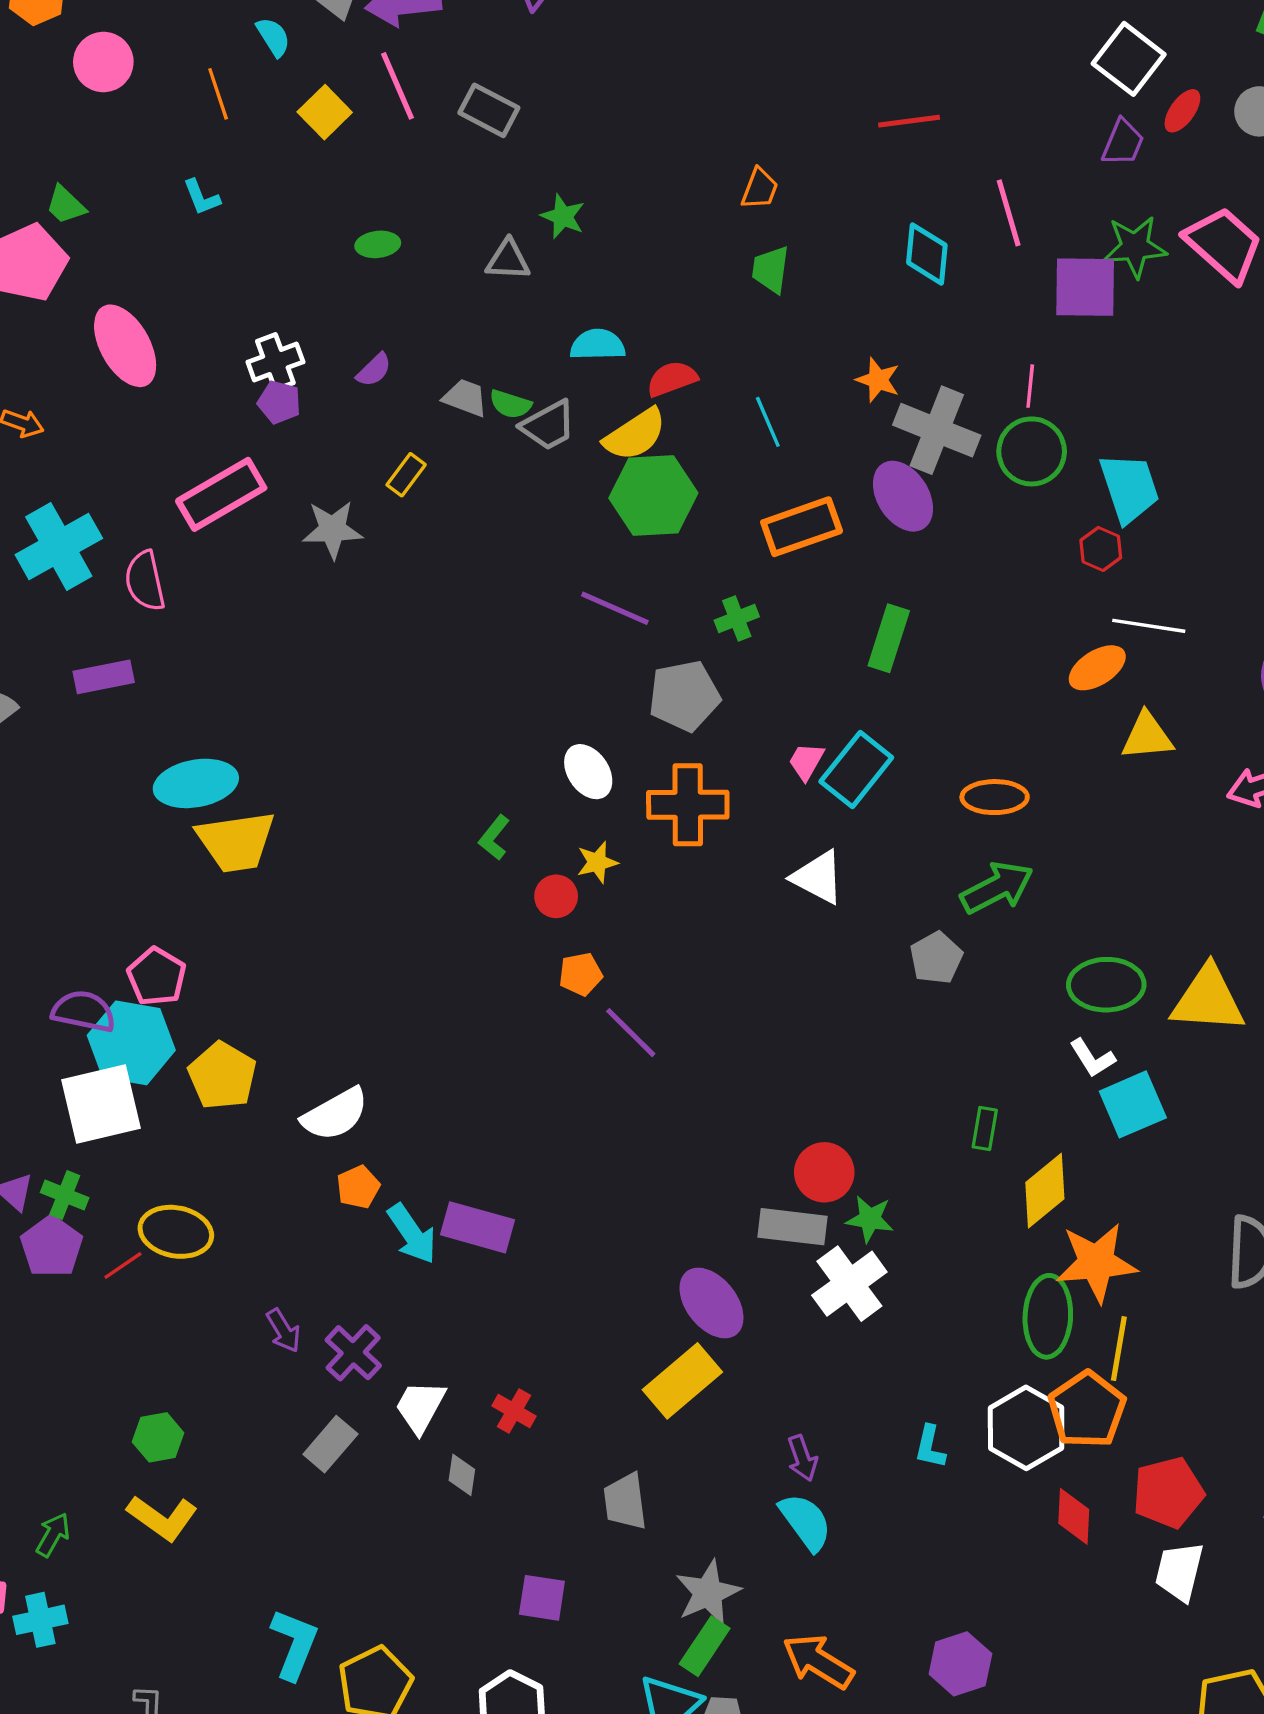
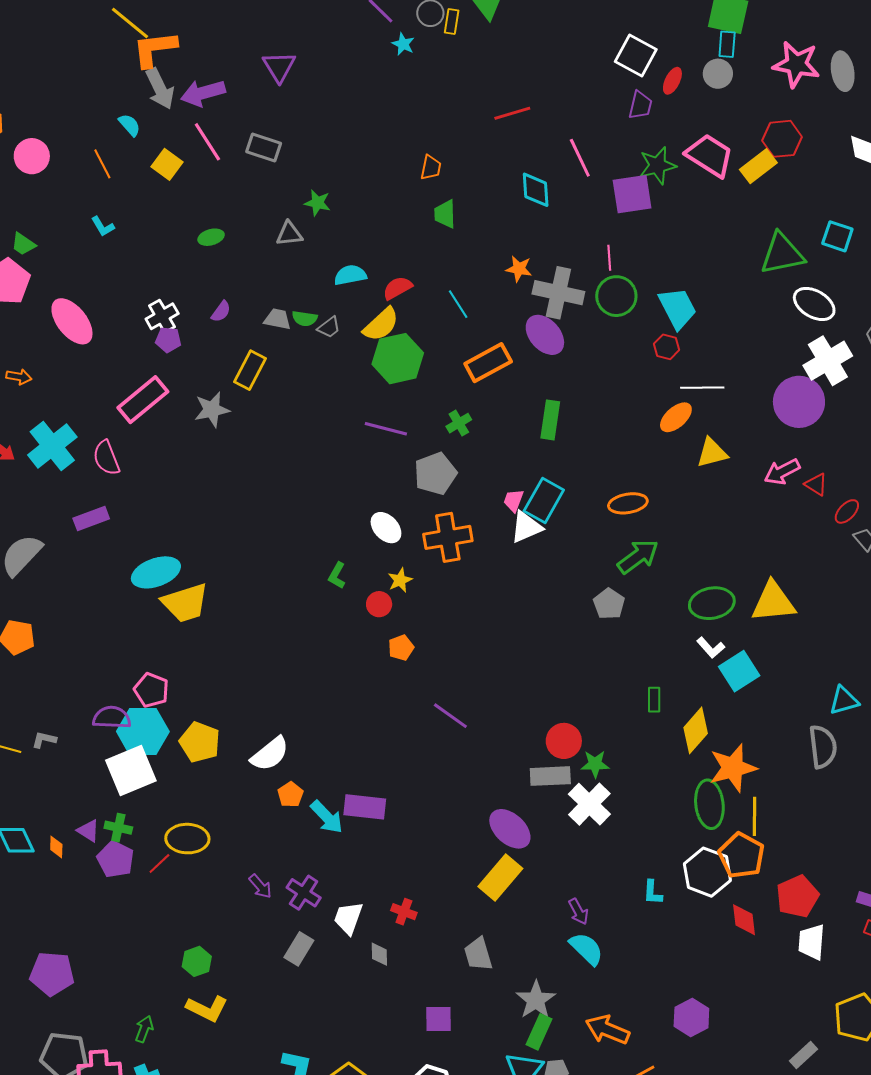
gray trapezoid: (548, 425) -> (329, 327), size x0.7
yellow rectangle: (406, 475) -> (250, 370), size x1.5
white triangle: (818, 877) -> (526, 527), moved, turned -42
purple line: (631, 1033) -> (450, 716), moved

